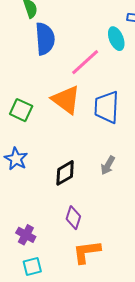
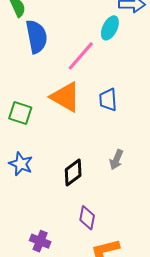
cyan ellipse: (116, 39) -> (110, 28), turned 55
blue trapezoid: (107, 107) -> (108, 100), size x0.7

